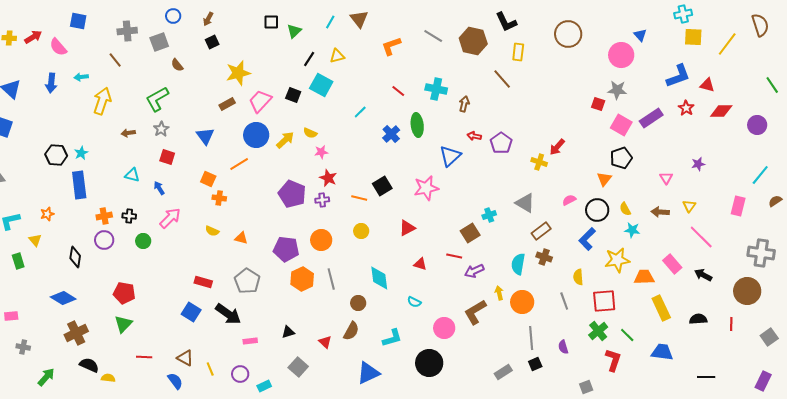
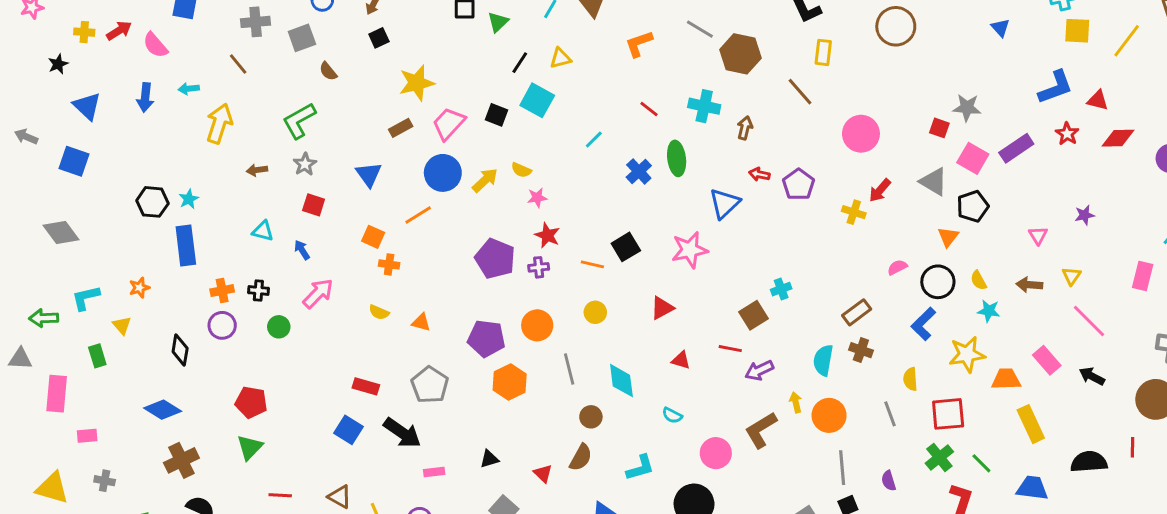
brown hexagon: (473, 41) -> (740, 54), moved
pink circle: (621, 55) -> (861, 134), moved
gray triangle: (525, 203) -> (934, 182), moved
gray line: (331, 279) -> (569, 369), moved
black semicircle: (698, 319) -> (1089, 462), moved, size x1.4

